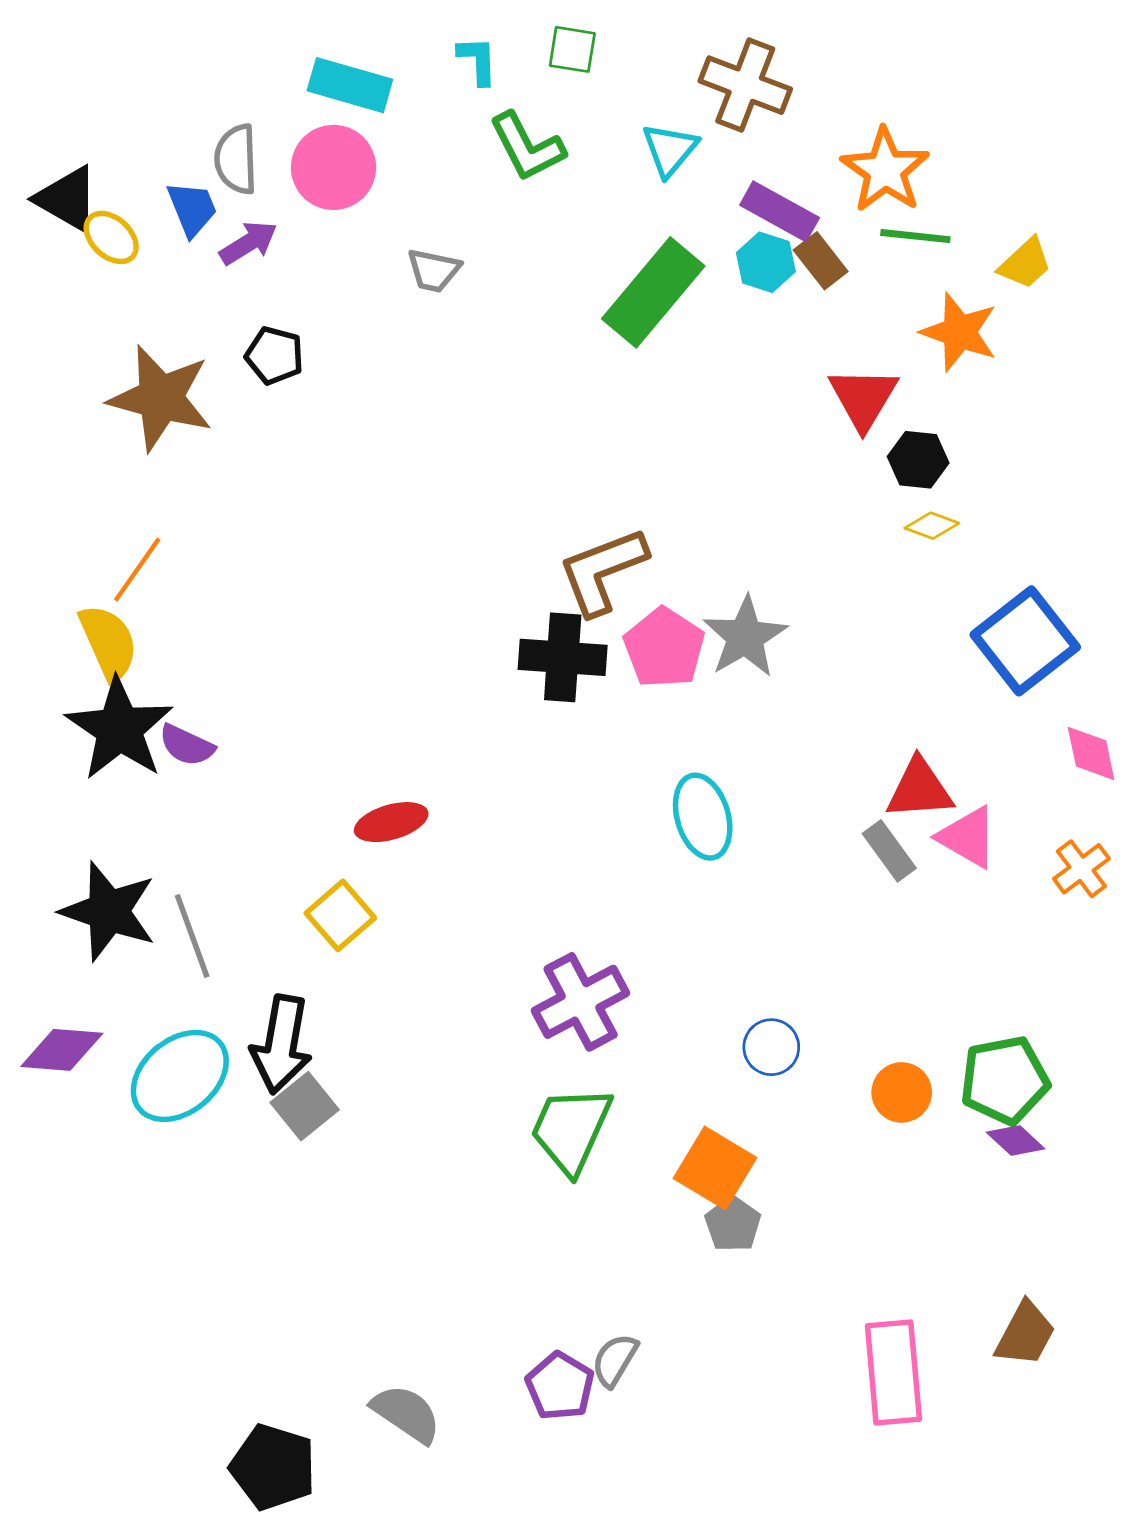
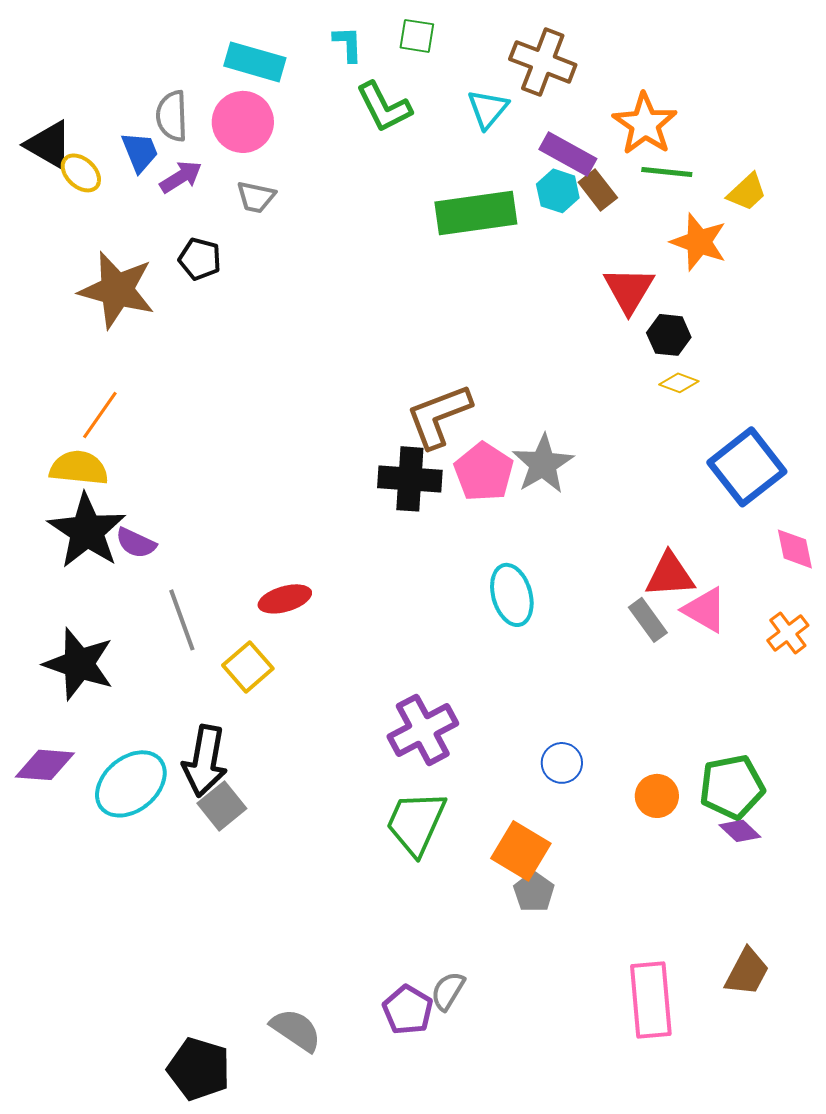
gray trapezoid: (434, 270) -> (256, 197), moved
green rectangle: (653, 292) -> (476, 213), turned 42
yellow semicircle: (108, 642) -> (79, 468), turned -60
gray line: (192, 936) -> (182, 620), moved

